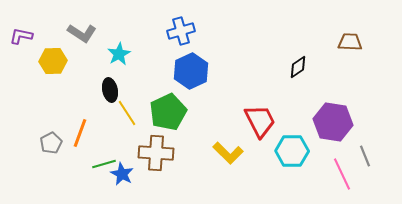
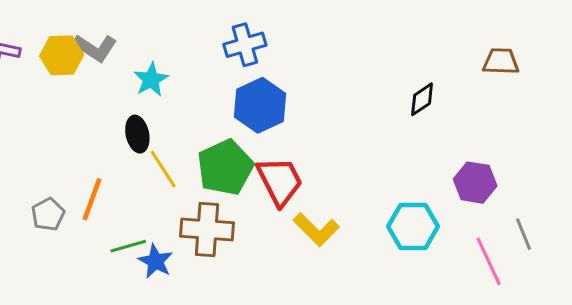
yellow hexagon: (53, 61) -> (62, 55), moved
red trapezoid: (260, 121) -> (280, 181), moved
purple hexagon: (333, 122) -> (475, 183), size x0.7

